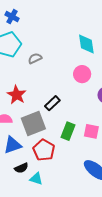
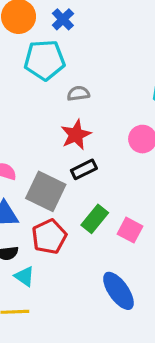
red star: (17, 95) -> (76, 135), moved
gray square: (33, 124) -> (46, 191), turned 30

